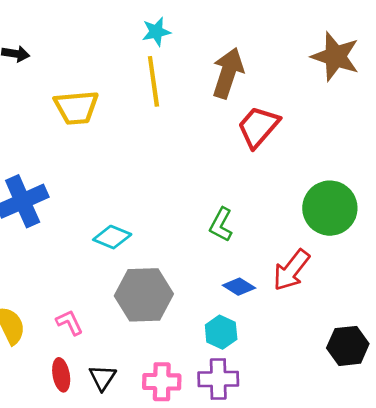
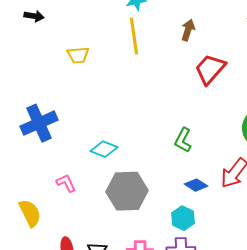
brown arrow: (228, 73) -> (188, 30), size x0.6
yellow trapezoid: (76, 107) -> (78, 55), size x0.7
pink L-shape: (69, 322) -> (66, 183), moved

